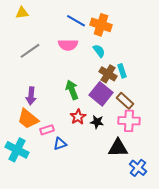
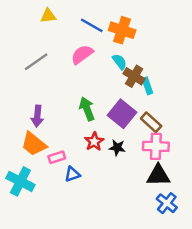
yellow triangle: (22, 13) -> (48, 16), moved
pink semicircle: (68, 45) -> (82, 54), turned 144
brown cross: (108, 74) -> (134, 76), moved
black triangle: (118, 148) -> (158, 175), moved

